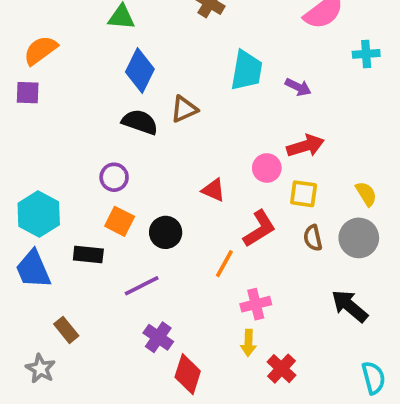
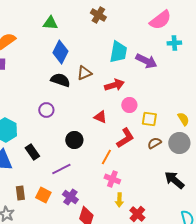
cyan cross: (366, 54) -> (174, 43), moved
purple arrow: (298, 87) -> (146, 61), size x1.5
red arrow: (305, 146) -> (114, 85), moved
orange square: (120, 221) -> (43, 195), moved
brown semicircle: (313, 238) -> (154, 143), turned 72
black rectangle: (88, 254) -> (32, 152), turned 49
pink cross: (256, 304) -> (112, 179), moved, turned 35
brown rectangle: (66, 330) -> (20, 193), turned 32

